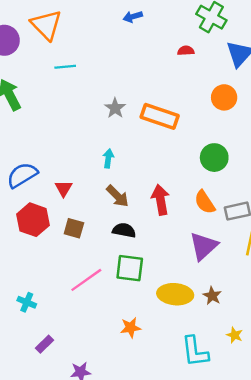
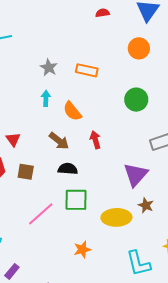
orange rectangle: (160, 116) -> (87, 70), size x0.7
cyan arrow: (108, 158) -> (46, 98), moved
red arrow: (161, 200) -> (95, 140), size x0.7
orange semicircle: (205, 202) -> (72, 111), moved
brown star: (212, 296) -> (146, 205), moved

